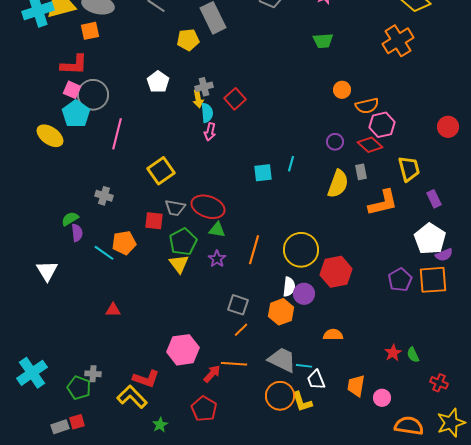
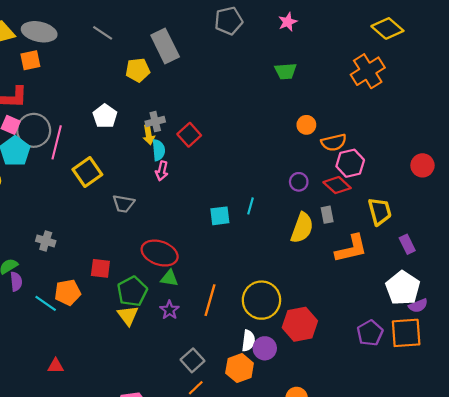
pink line: (117, 134) -> (57, 142), moved
yellow square: (161, 171) -> (87, 172), moved
gray trapezoid: (175, 208) -> (123, 204), moved
gray square: (238, 305) -> (192, 360), turned 30

